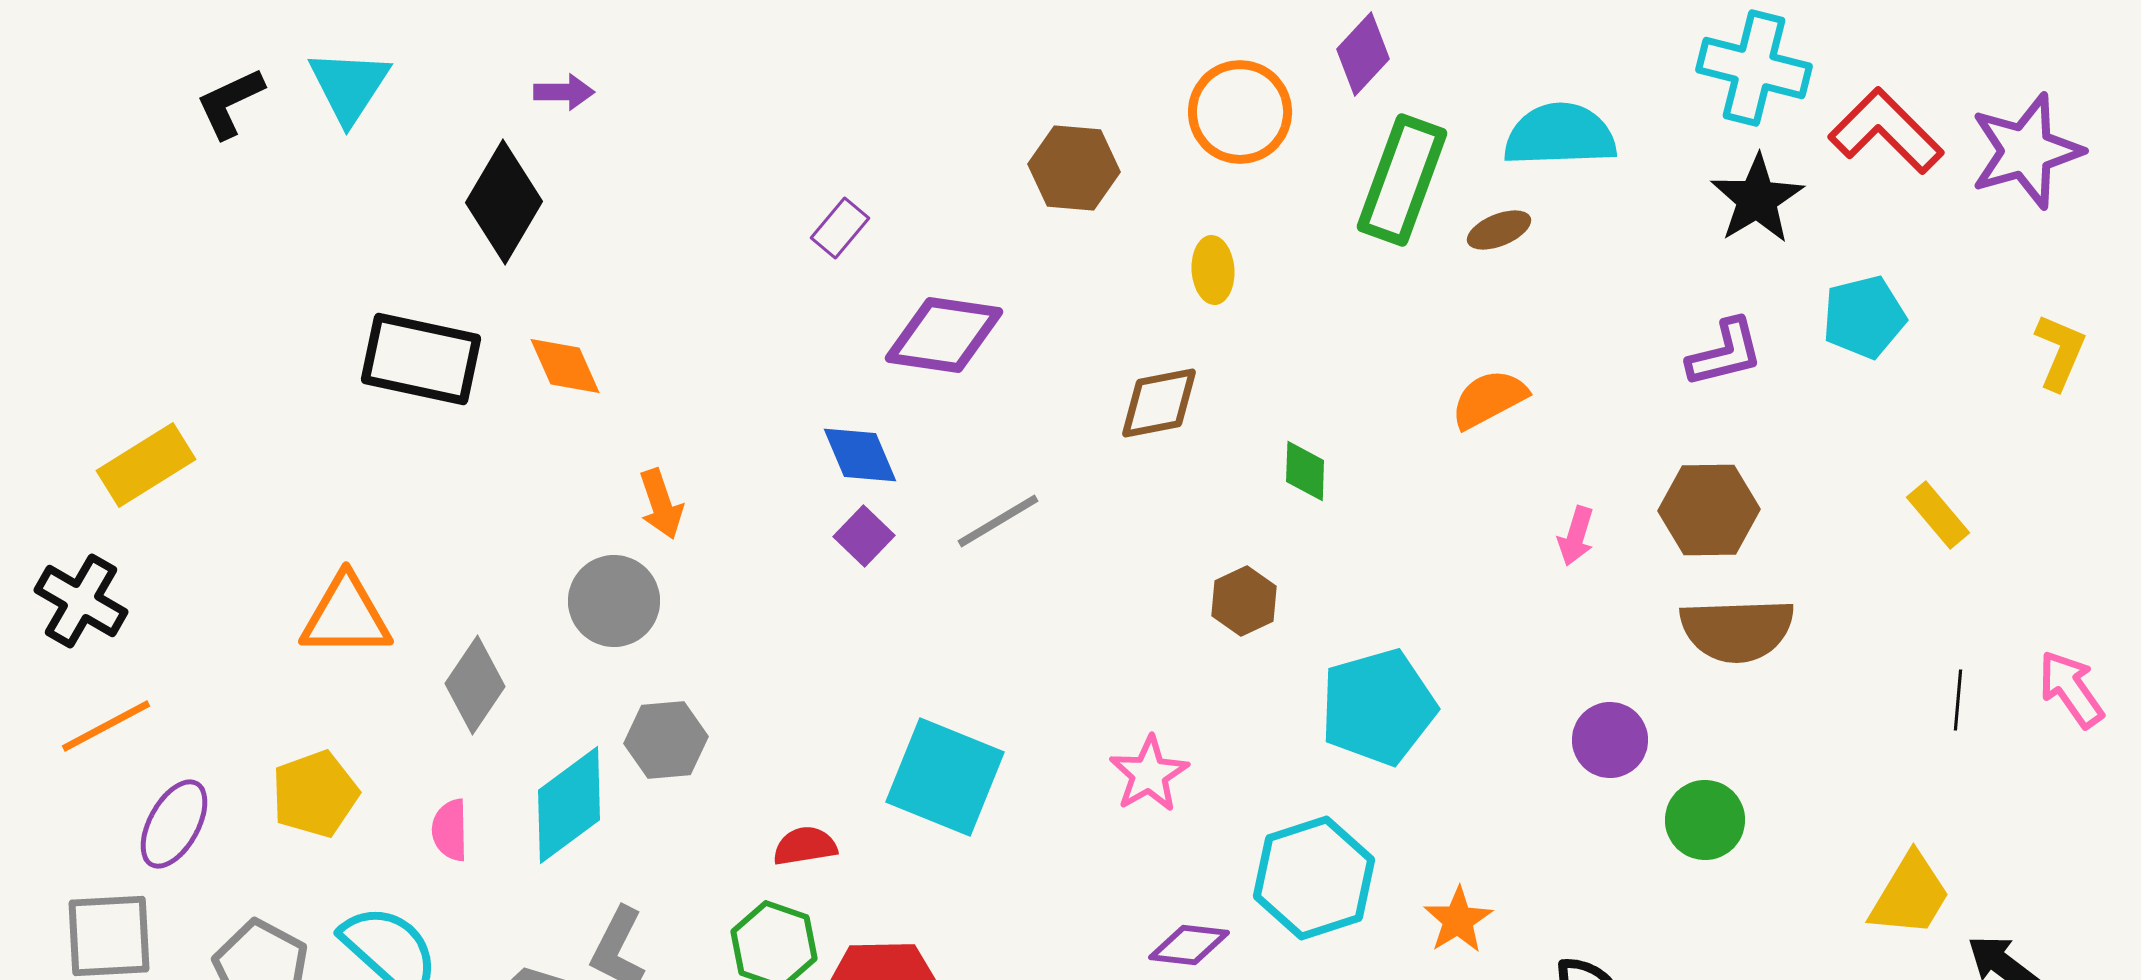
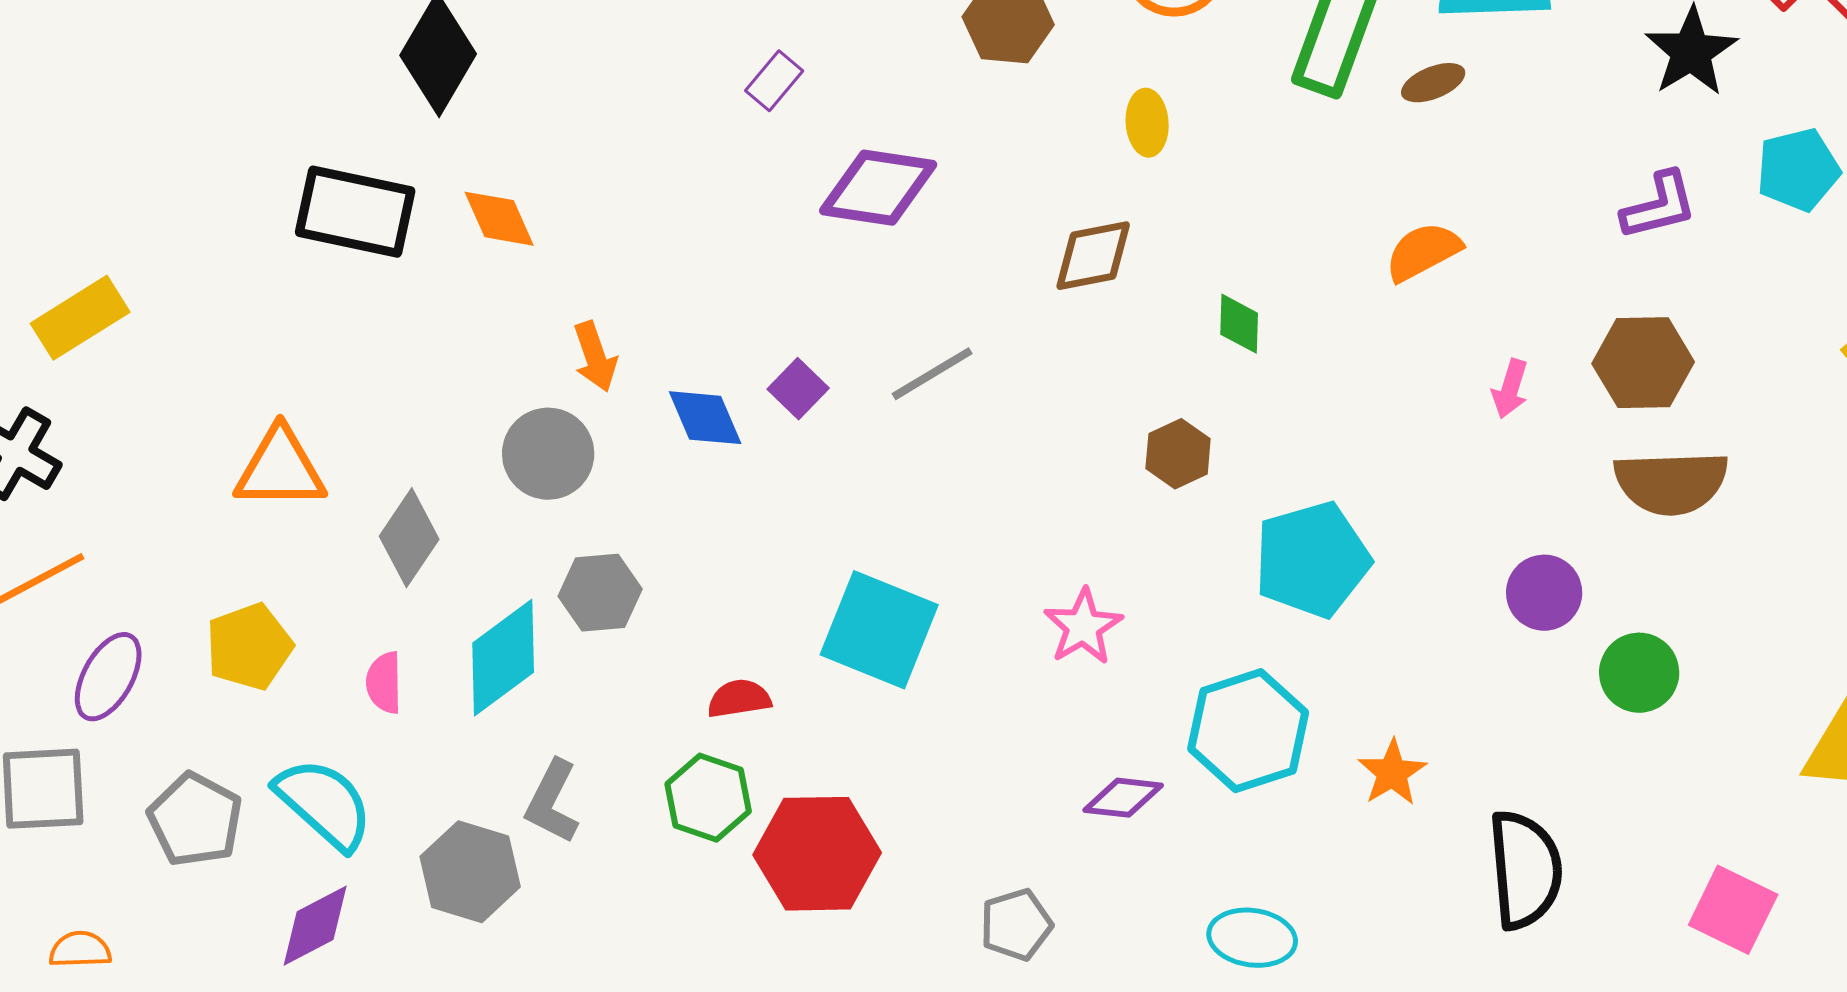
blue diamond: (860, 455) -> (705, 418), moved

